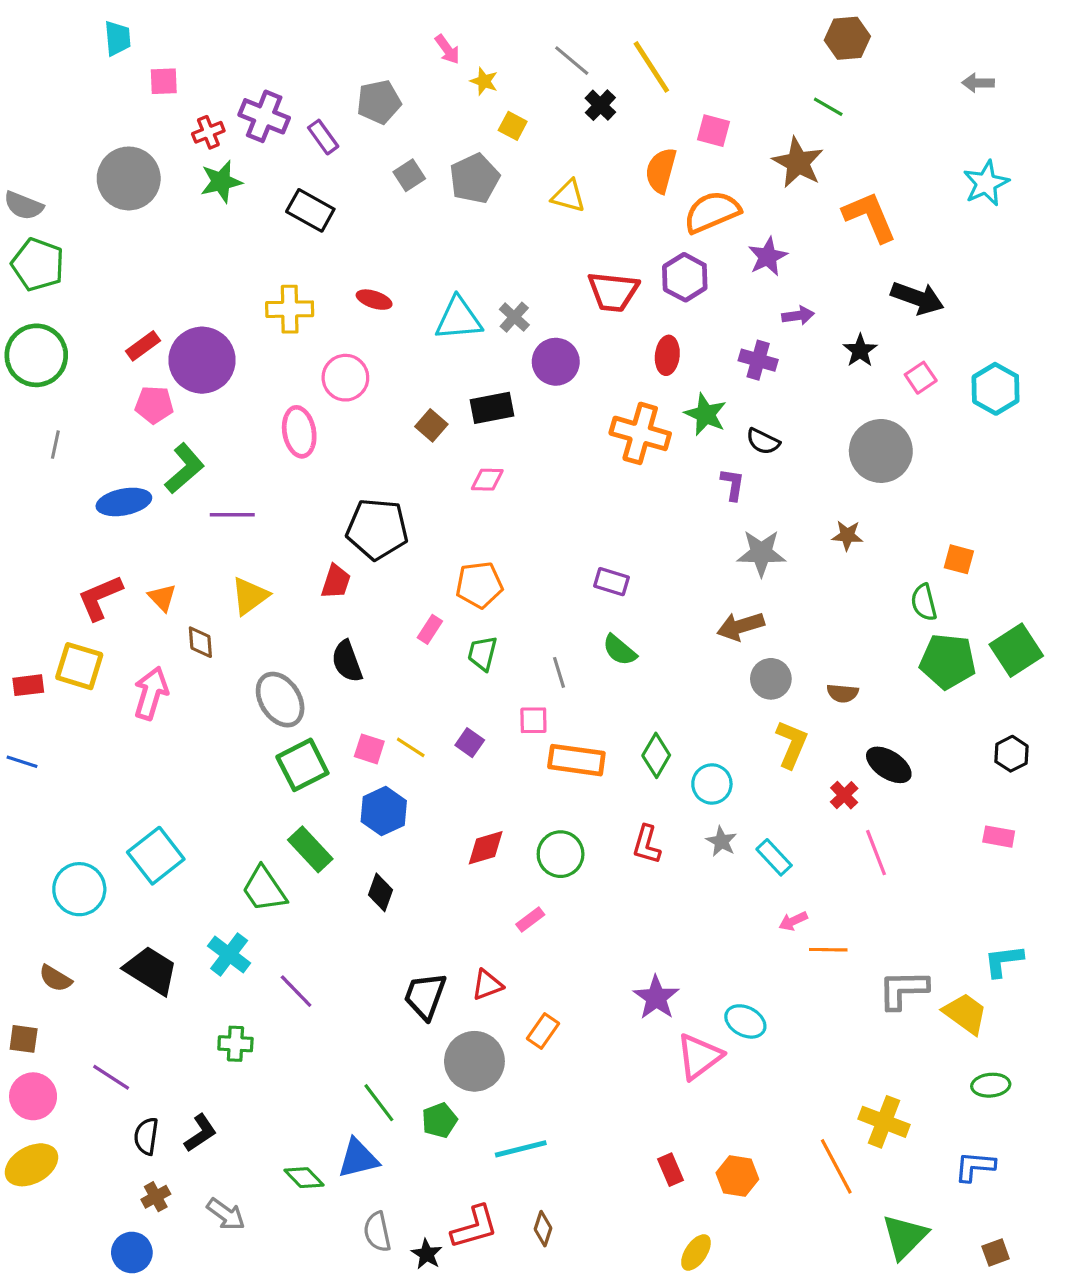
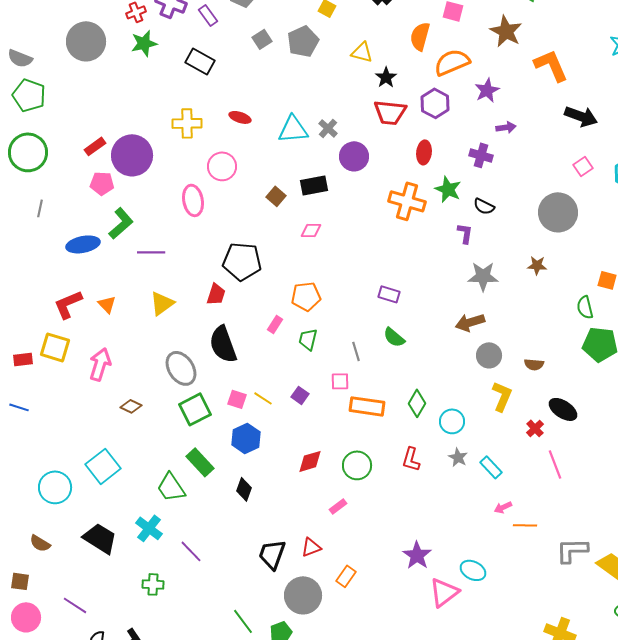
black star: (860, 351) -> (386, 77), moved
brown diamond: (200, 642) -> (131, 406), moved, turned -60
black semicircle: (347, 661) -> (223, 344), size x1.4

